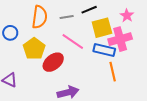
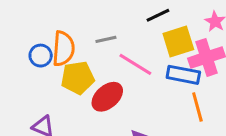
orange semicircle: (40, 17) -> (63, 49), moved
gray line: (67, 17) -> (106, 39), moved
yellow pentagon: (34, 49) -> (78, 78), turned 30

